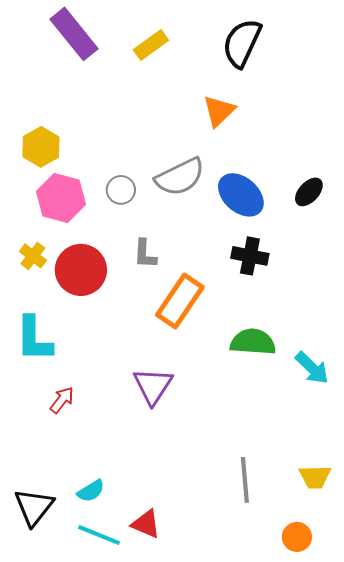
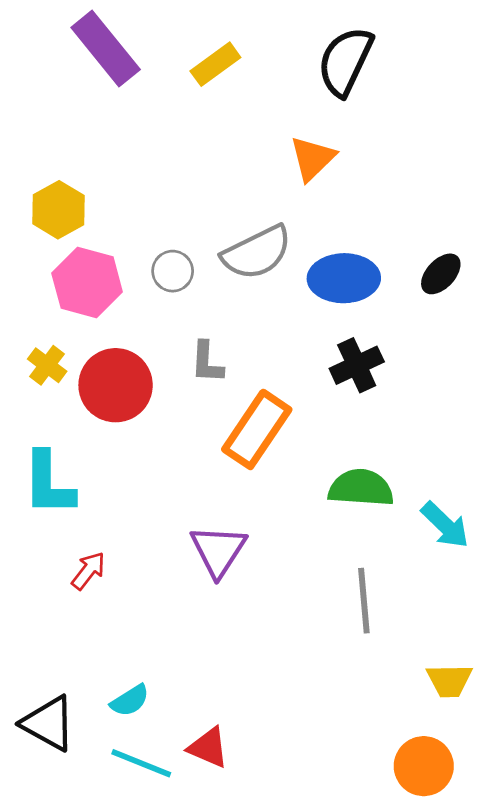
blue ellipse: (241, 195) -> (344, 278), turned -42
black cross: (250, 256) -> (357, 365), turned -36
gray line: (245, 480) -> (364, 601), moved
black triangle: (34, 507) -> (49, 723), turned -39
orange circle: (297, 537) -> (424, 766), size x1.4

